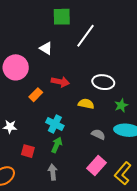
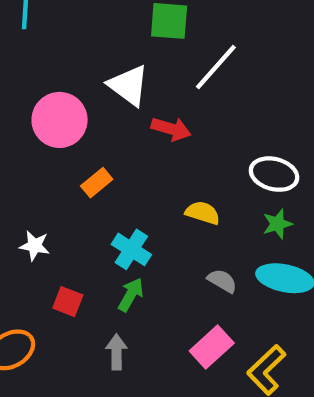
white triangle: (46, 48) -> (128, 85), size x1.5
red arrow: (60, 82) -> (171, 129), moved
white ellipse: (103, 82) -> (274, 174), moved

